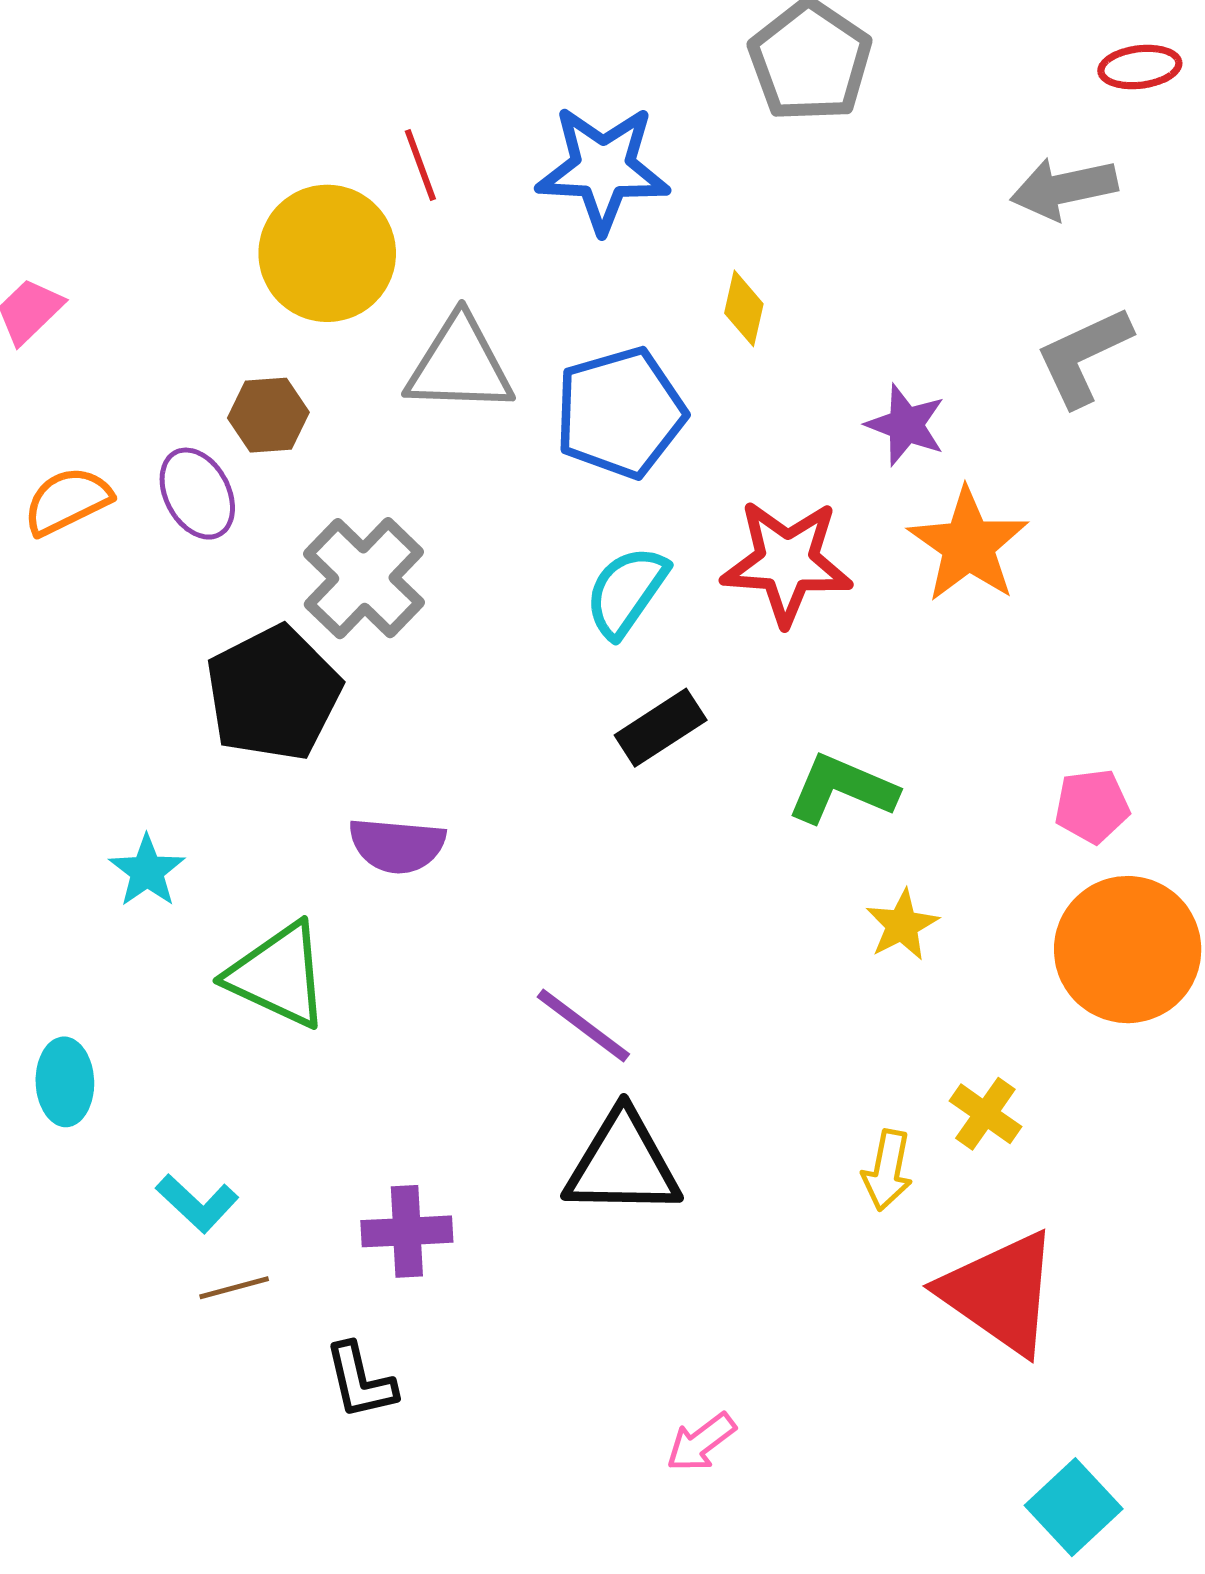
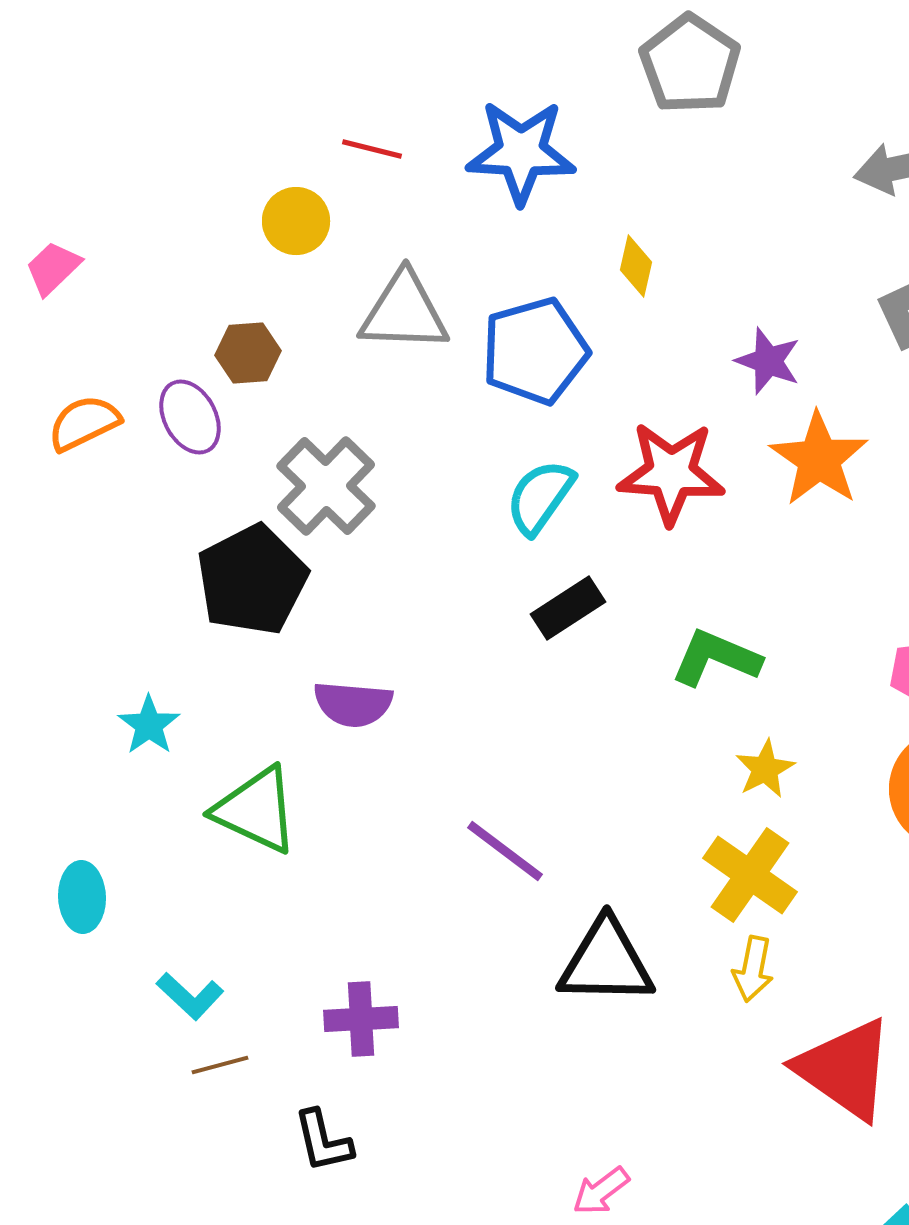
red line: (420, 165) -> (372, 149), turned -56
yellow circle: (327, 253) -> (296, 221), size x0.6
yellow cross: (985, 1114) -> (750, 875), moved, size x1.6
black triangle: (623, 1164) -> (606, 962), moved

